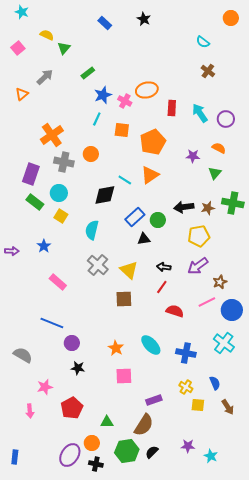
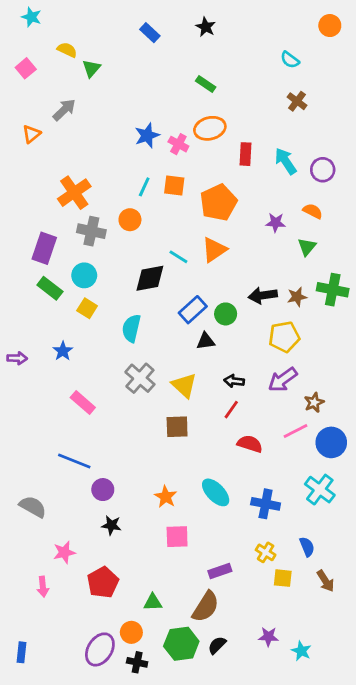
green rectangle: (88, 73) -> (206, 84), moved, turned 72
cyan line: (97, 119) -> (144, 187), moved

